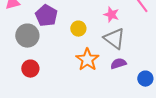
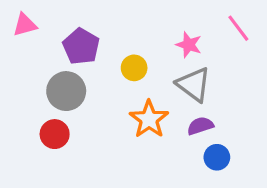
gray circle: (27, 36) -> (66, 91), moved
blue circle: (145, 79) -> (217, 157), moved

